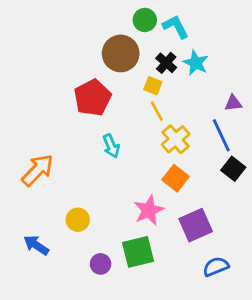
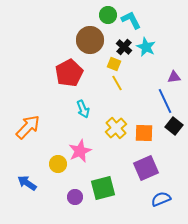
yellow cross: (176, 139) -> (116, 128), moved
orange square: (176, 178) -> (144, 133), moved, turned -36
pink star: (149, 210) -> (80, 151), moved

